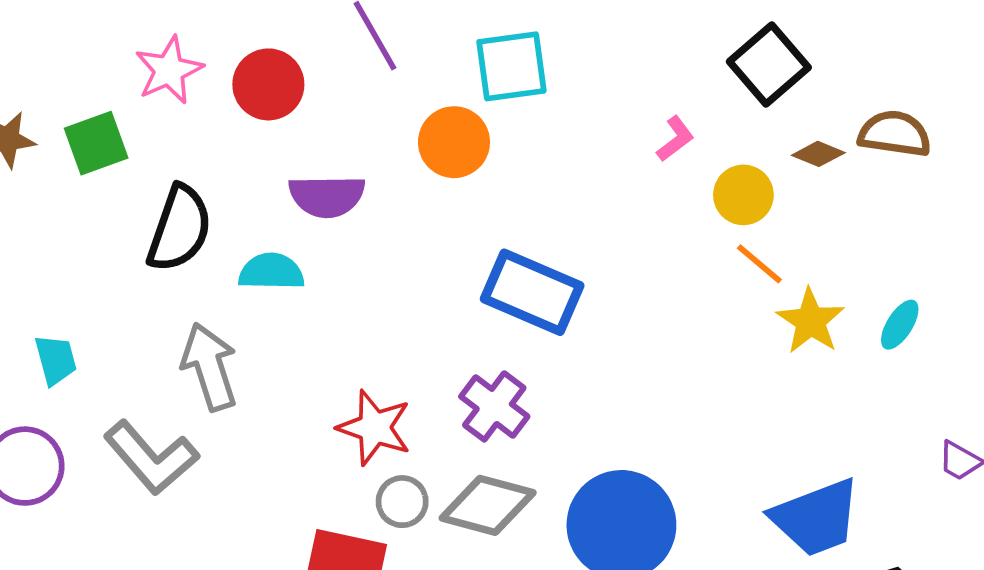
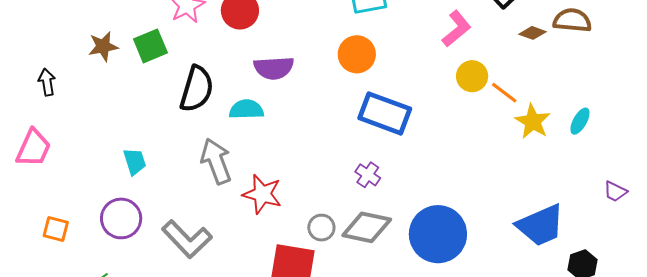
pink L-shape: (675, 139) -> (456, 29), size x1.5
orange circle: (454, 142) -> (357, 54), moved
yellow circle: (743, 195) -> (472, 76), moved
purple cross: (494, 406) -> (368, 175), size x0.7
red star: (374, 428) -> (262, 194), moved
gray L-shape: (151, 458) -> (187, 239), moved

